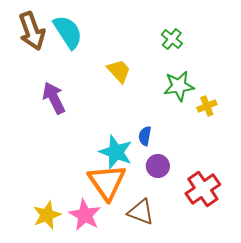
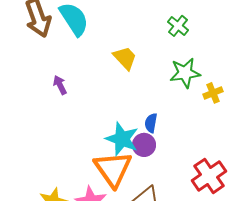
purple arrow: (54, 98) -> (60, 85), size x0.6
purple circle: (158, 166) -> (144, 145), moved

